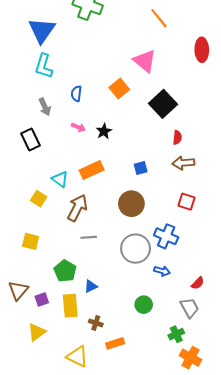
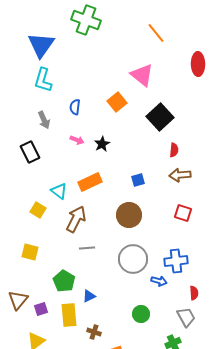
blue cross: (166, 236) -> (176, 261), moved, turned -30
red semicircle: (198, 283) -> (194, 293), turned -48

